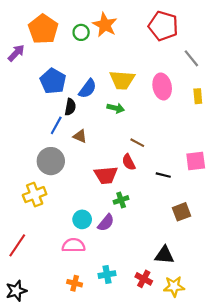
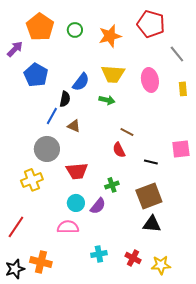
orange star: (105, 25) -> (110, 36), moved, turned 30
blue pentagon: (53, 81) -> (36, 75), moved
red trapezoid: (106, 175) -> (77, 171), moved
brown square: (182, 212) -> (149, 196), moved, size x1.5
black triangle: (164, 255) -> (152, 224), moved
orange cross: (75, 283) -> (41, 262), moved, size x1.5

